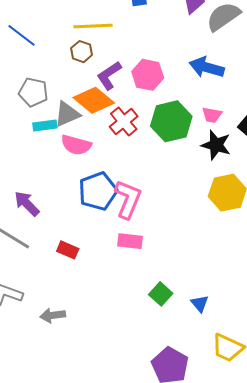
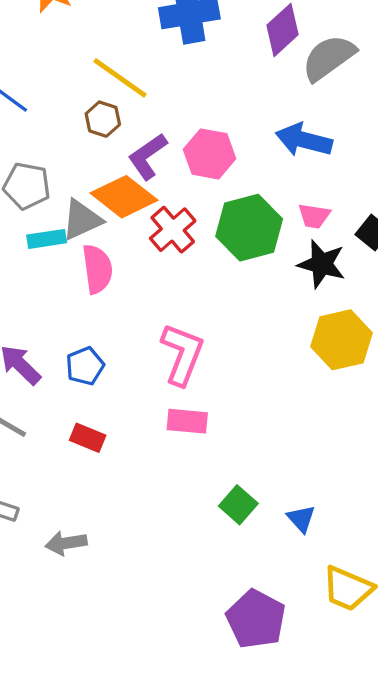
yellow line: (93, 26) -> (120, 78), turned 39
pink semicircle: (76, 145) -> (97, 269), turned -112
blue pentagon: (98, 191) -> (85, 366), moved, size x0.6

